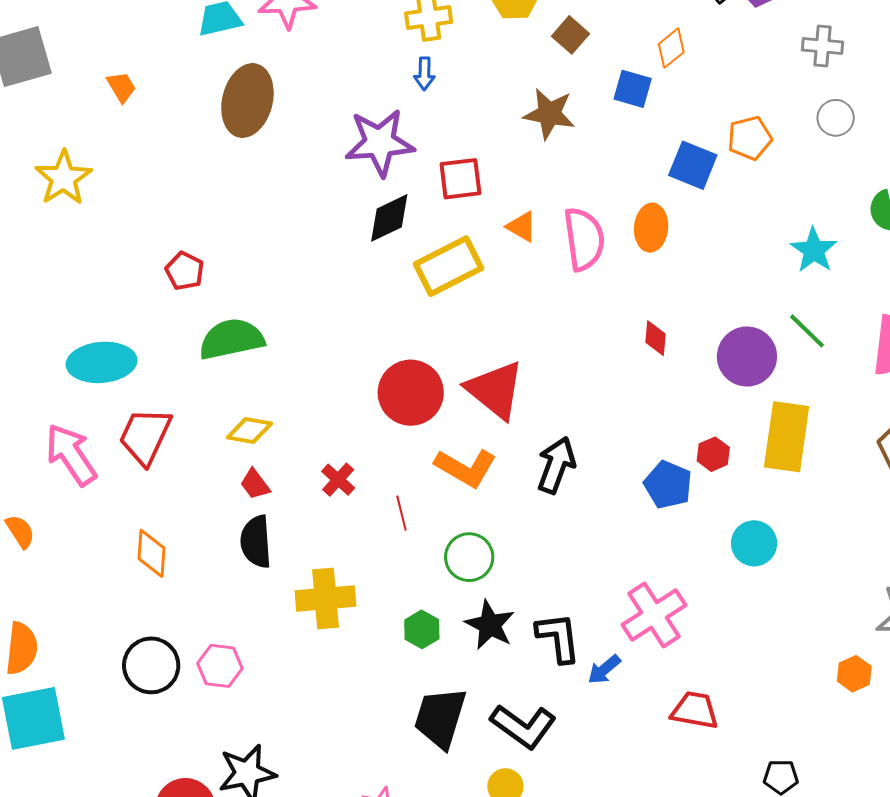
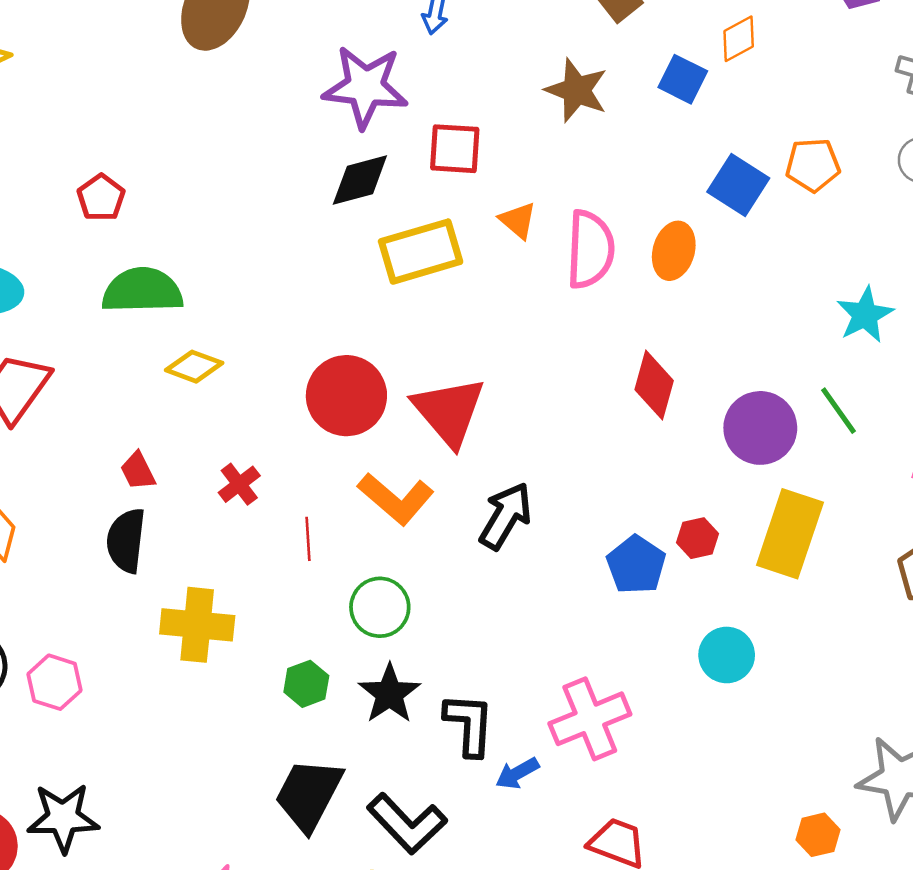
red diamond: (656, 338) -> (654, 385), size x1.5
yellow diamond: (249, 430) -> (194, 367), moved

